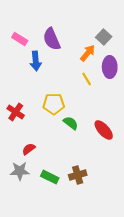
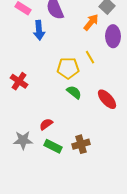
yellow line: (87, 79) -> (90, 57), moved
yellow pentagon: (54, 104) -> (68, 68), moved
red semicircle: (29, 149) -> (46, 124), moved

